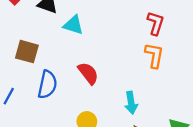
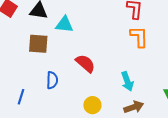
brown square: (27, 52) -> (38, 44), moved
blue semicircle: (47, 85) -> (52, 80), size x0.7

